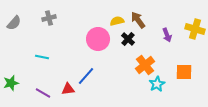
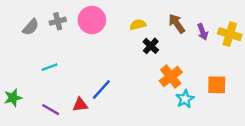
brown arrow: (138, 20) -> (177, 24), moved
gray semicircle: (14, 23) -> (31, 27), moved
purple arrow: (167, 35) -> (203, 32), moved
pink circle: (98, 39) -> (92, 20), moved
cyan line: (42, 57) -> (49, 67), turned -32

